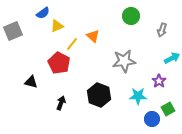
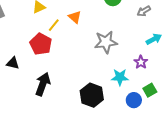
gray arrow: (162, 30) -> (144, 11), turned 40
black hexagon: (99, 95) -> (92, 95), moved
black arrow: (61, 103) -> (43, 84), size x1.6

